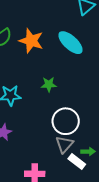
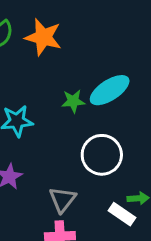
cyan ellipse: (70, 43) -> (110, 90), moved, turned -72
gray triangle: (64, 144) -> (62, 200), moved

